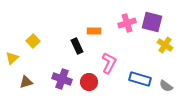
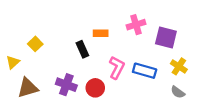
purple square: (152, 22) -> (166, 37), moved
yellow cross: (165, 45) -> (179, 66), moved
blue rectangle: (140, 79) -> (145, 71), moved
brown triangle: (26, 82) -> (28, 88), size x1.5

